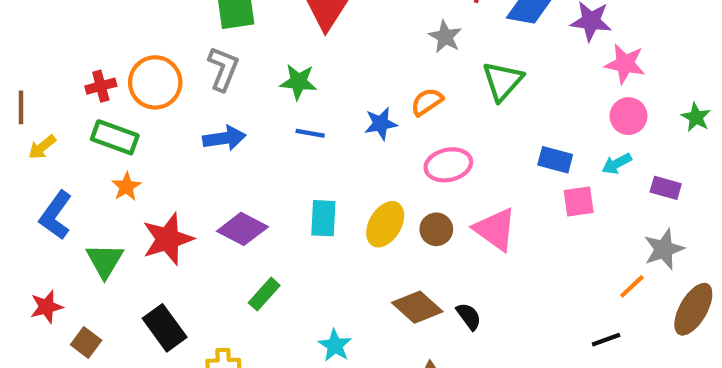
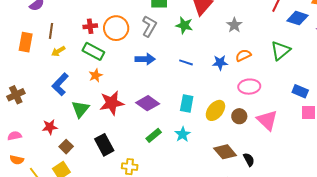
gray star: (445, 37) -> (234, 25), moved
green star: (298, 82) -> (184, 25), moved
cyan star: (335, 345) -> (183, 134), moved

